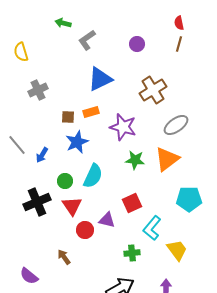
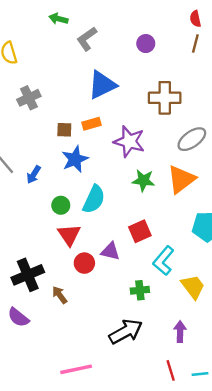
brown cross: (153, 90) -> (165, 98), turned 32
black cross: (37, 202) -> (28, 275), moved

